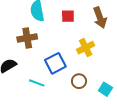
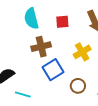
brown cross: (27, 38) -> (41, 47), moved
cyan line: (37, 83) -> (23, 94), moved

